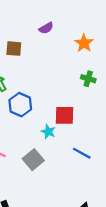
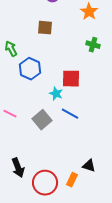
brown square: (14, 49) -> (45, 28), moved
blue line: (82, 153) -> (70, 114), moved

